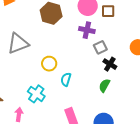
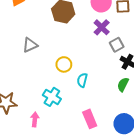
purple cross: (87, 30) -> (102, 27), turned 35
gray triangle: (18, 43) -> (30, 45), size x0.7

